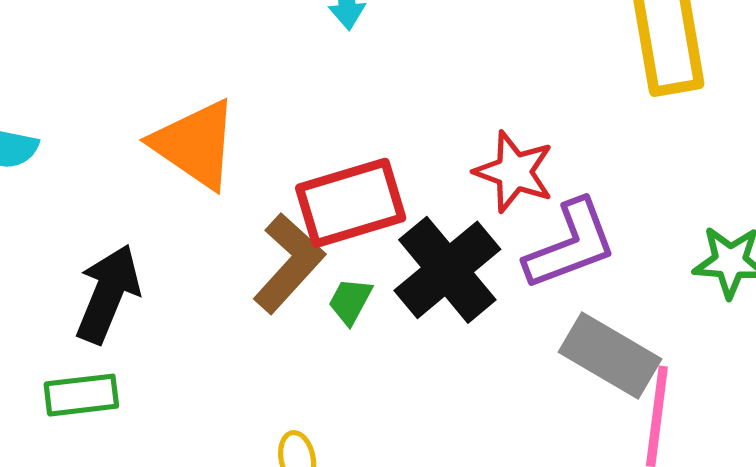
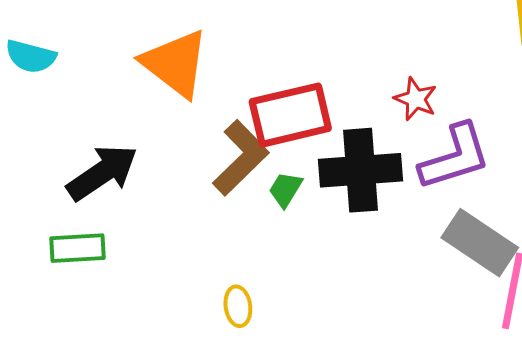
red star: (514, 172) -> (416, 99), size x0.7
black cross: (447, 270) -> (361, 170), turned 32
black arrow: (108, 294) -> (102, 173), turned 30

